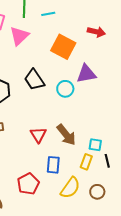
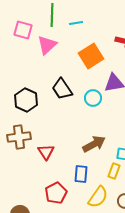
orange square: (63, 47) -> (91, 56), turned 30
red triangle: (38, 135) -> (46, 152), moved
brown arrow: (66, 135) -> (94, 144), turned -80

